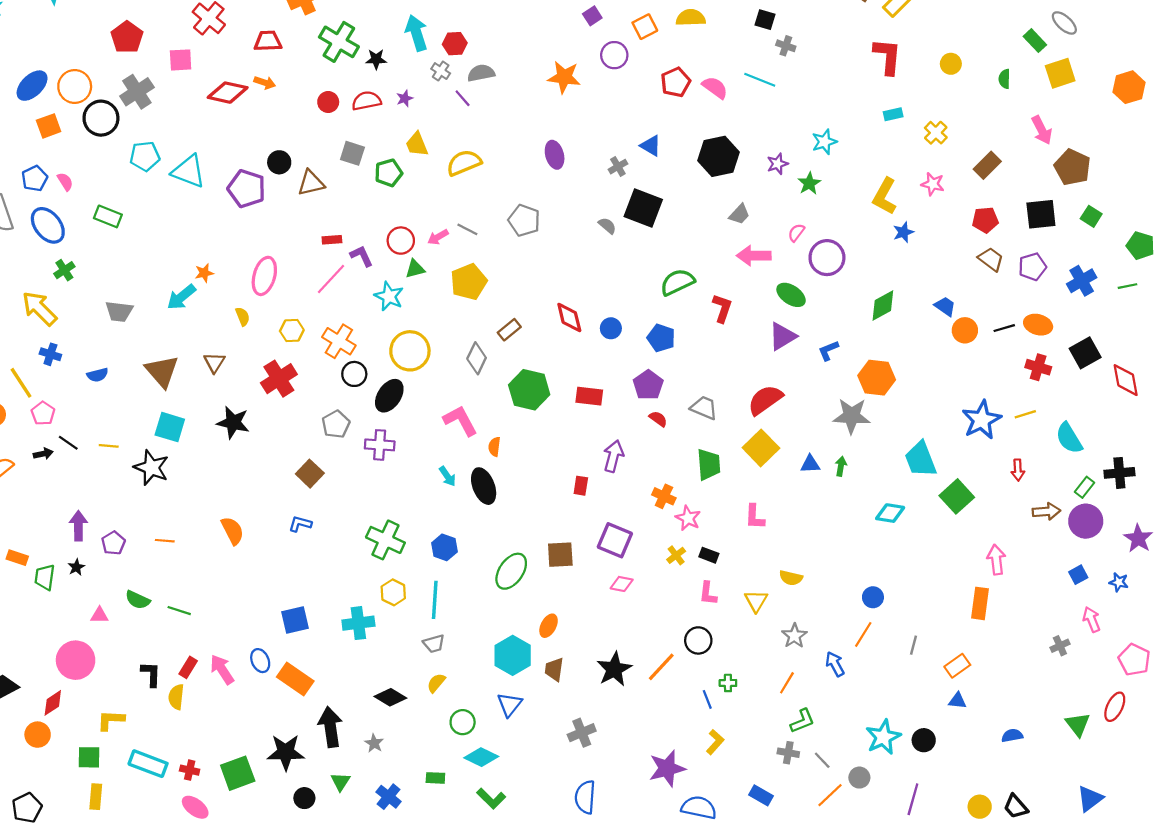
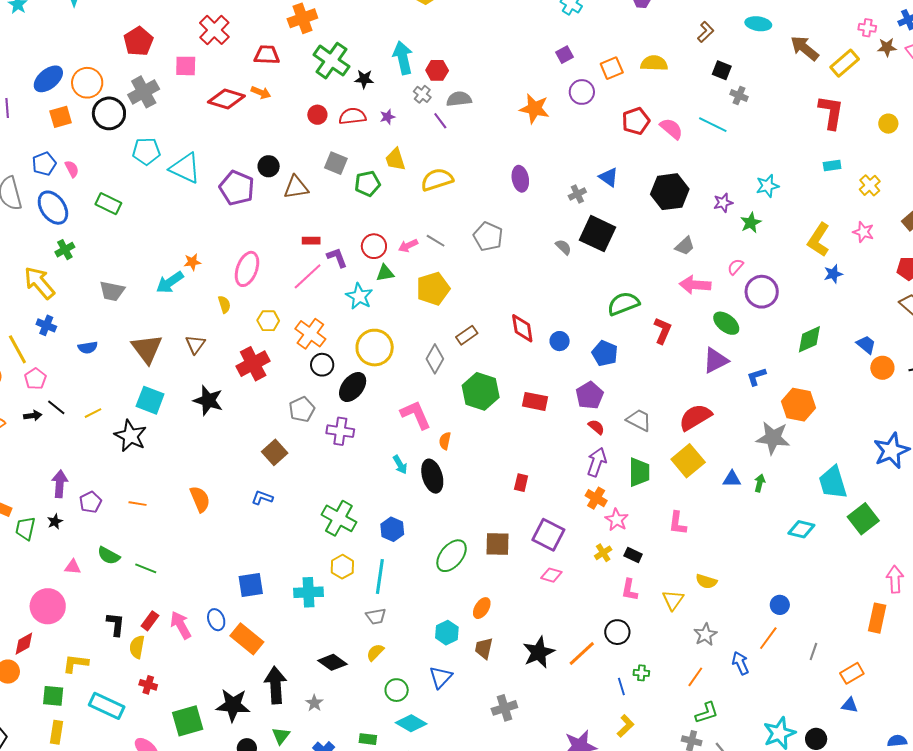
yellow line: (109, 446) -> (93, 413), turned -36
purple arrow: (614, 456) -> (597, 462), moved
cyan hexagon: (513, 655) -> (447, 633), size x0.7
red cross: (190, 770) -> (148, 685), moved

